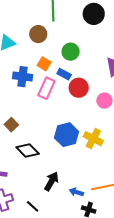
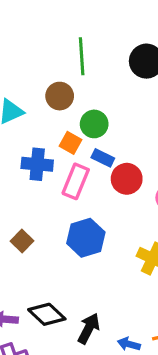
green circle: (71, 52) -> (94, 124), moved
blue hexagon: (67, 135) -> (86, 238), moved
black diamond: (28, 151) -> (47, 314), moved

